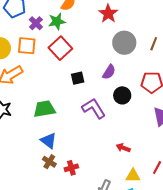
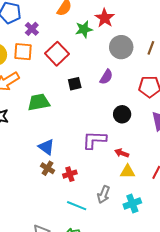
green star: (57, 21) -> (84, 29), moved
black circle: (122, 95) -> (122, 114), moved
purple L-shape: (94, 108) -> (94, 140), moved, turned -55
green trapezoid: (44, 109) -> (39, 102), moved
yellow triangle: (133, 176) -> (128, 172), moved

